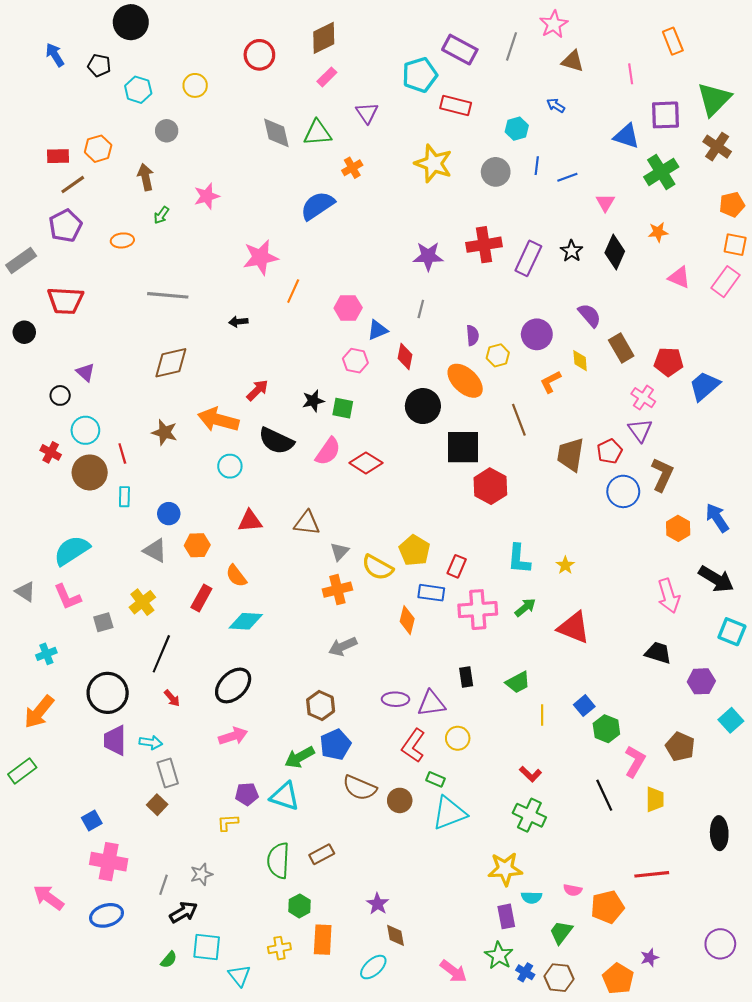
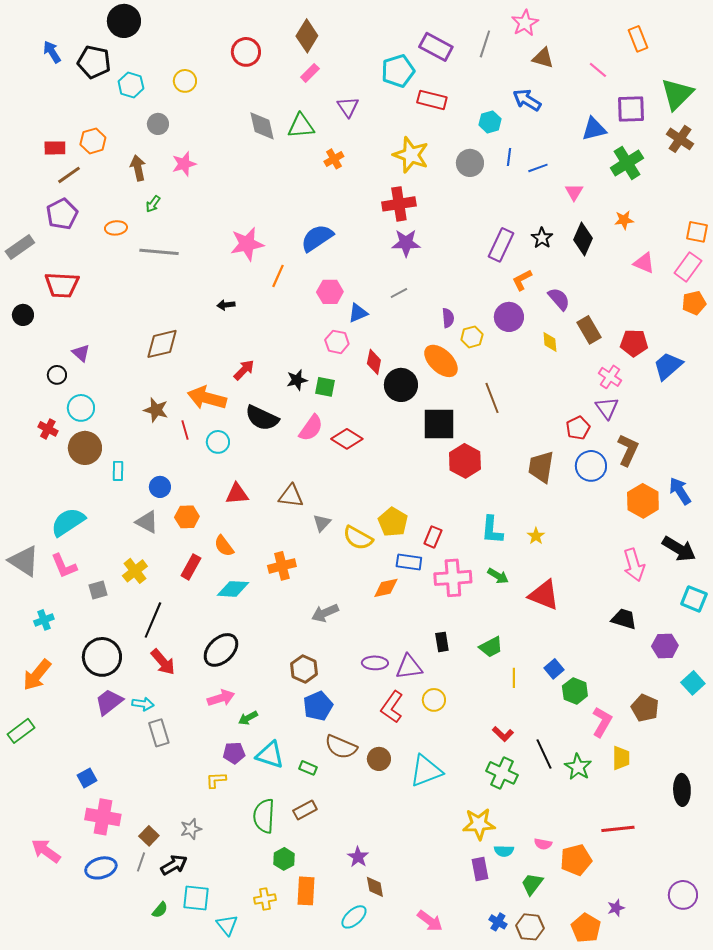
brown diamond: (324, 38) -> (307, 36), turned -32
black pentagon: (99, 65) -> (94, 62), size x1.5
pink line: (631, 74) -> (598, 70), turned -42
blue arrow: (556, 105) -> (527, 100), size x1.6
blue triangle: (626, 136) -> (594, 129), turned -32
pink star: (207, 196) -> (184, 164), moved
orange pentagon: (732, 205) -> (694, 303), moved
blue semicircle: (317, 206) -> (317, 238), moved
red cross: (484, 245) -> (399, 204), moved
gray line: (168, 295) -> (159, 252), moved
gray line: (421, 309) -> (399, 293), turned 48
red diamond: (405, 356) -> (374, 362), moved
orange L-shape: (551, 382) -> (522, 280), moved
red line: (122, 453) -> (185, 430), moved
brown trapezoid: (571, 455) -> (541, 467), moved
orange hexagon: (678, 528) -> (643, 501), size x1.4
orange cross: (337, 590) -> (282, 566), moved
gray triangle: (25, 592) -> (24, 561), size x1.6
green arrow: (525, 607) -> (498, 576), turned 70
orange diamond: (407, 620) -> (386, 588), turned 64
red arrow: (172, 698) -> (163, 662), size x1.6
purple trapezoid: (115, 740) -> (109, 702), turned 52
green arrow: (300, 757) -> (248, 718), moved, size x0.7
green rectangle: (436, 779) -> (308, 768), moved
black line: (604, 795) -> (544, 754), moved
brown square: (157, 805) -> (149, 836), moved
gray line: (163, 885) -> (141, 862), moved
green star: (499, 955) -> (578, 767), moved

